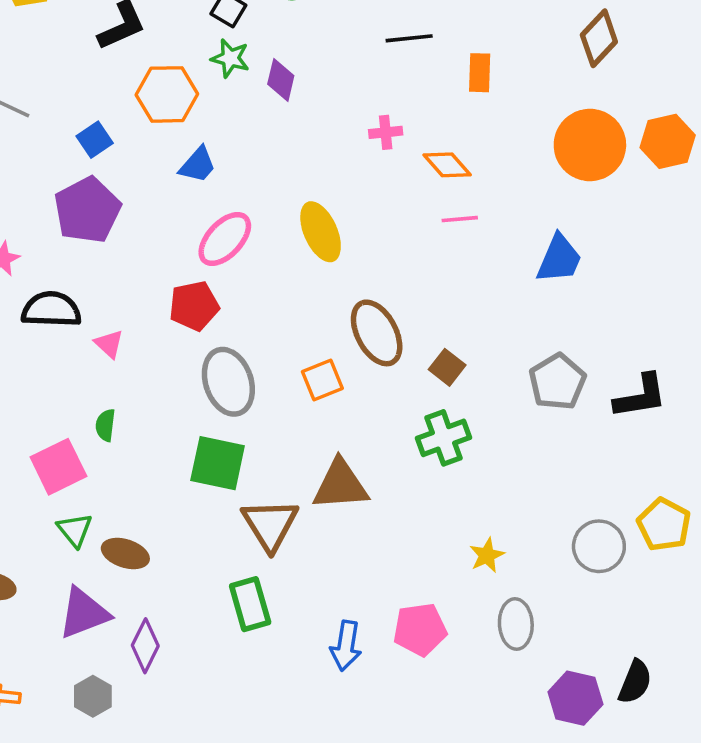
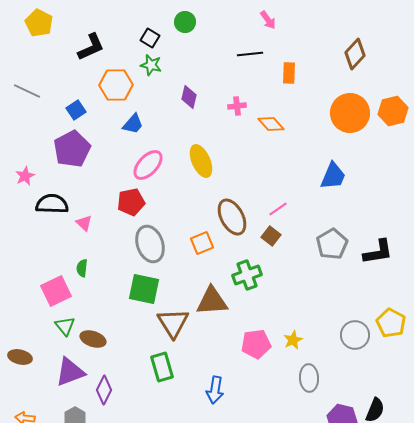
purple diamond: (281, 80) -> (189, 97), moved
pink line: (460, 219) -> (278, 209), moved, turned -30
green cross: (443, 438) -> (247, 275), moved
pink pentagon: (420, 629) -> (256, 344), moved

